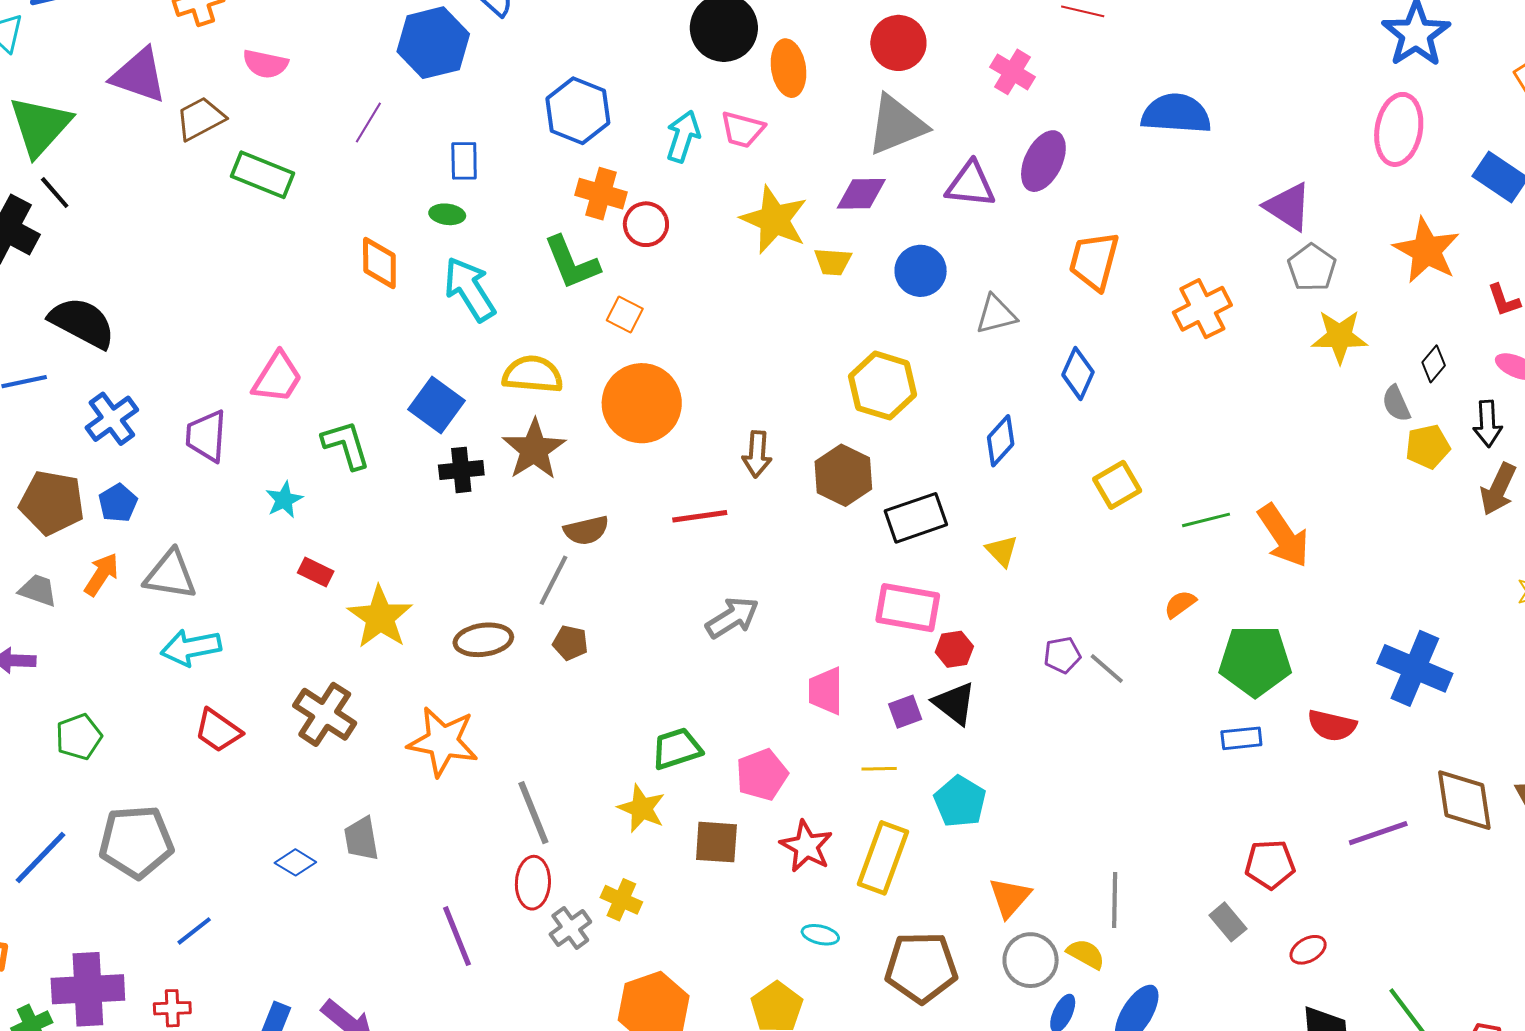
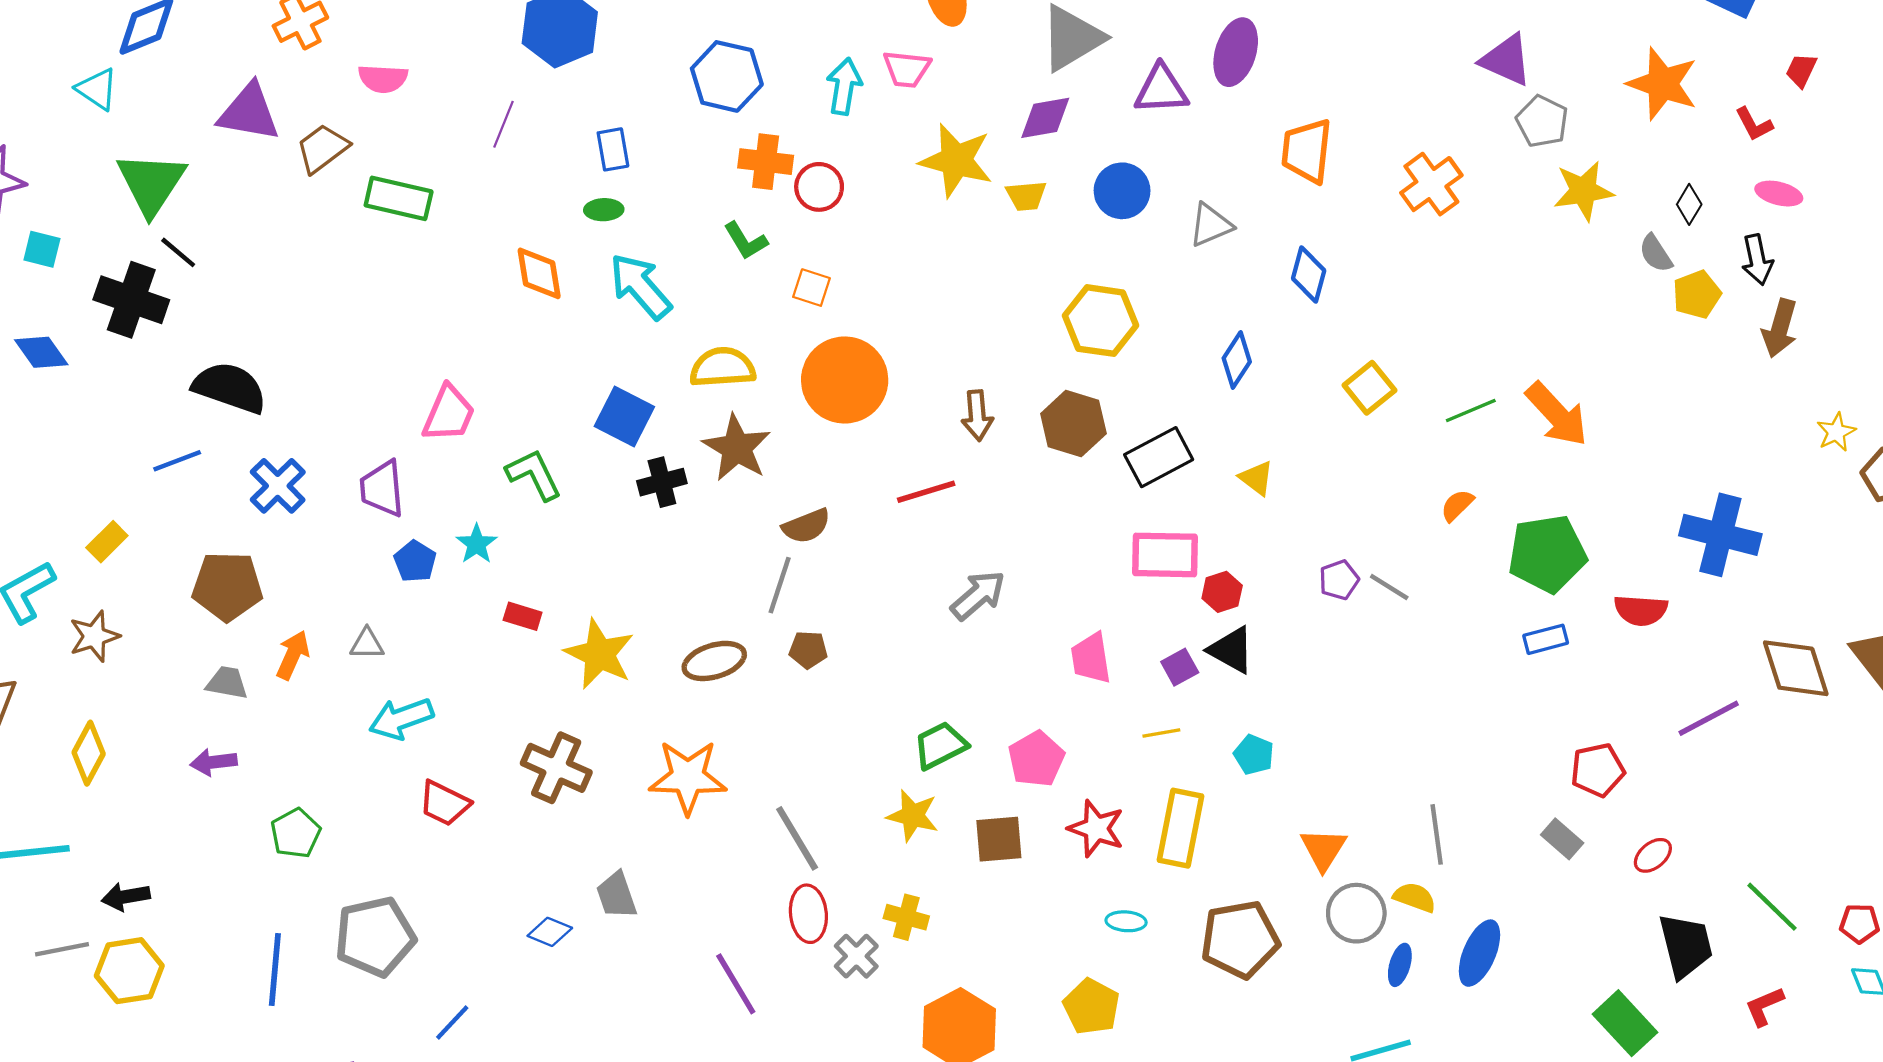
green L-shape: (572, 263) -> (746, 241), size x0.7
blue pentagon: (118, 503) -> (415, 561), moved
gray triangle: (170, 575) -> (367, 644), size x0.6
cyan pentagon: (960, 802) -> (1254, 755), size x0.7
blue line: (41, 857) -> (275, 970), turned -30

